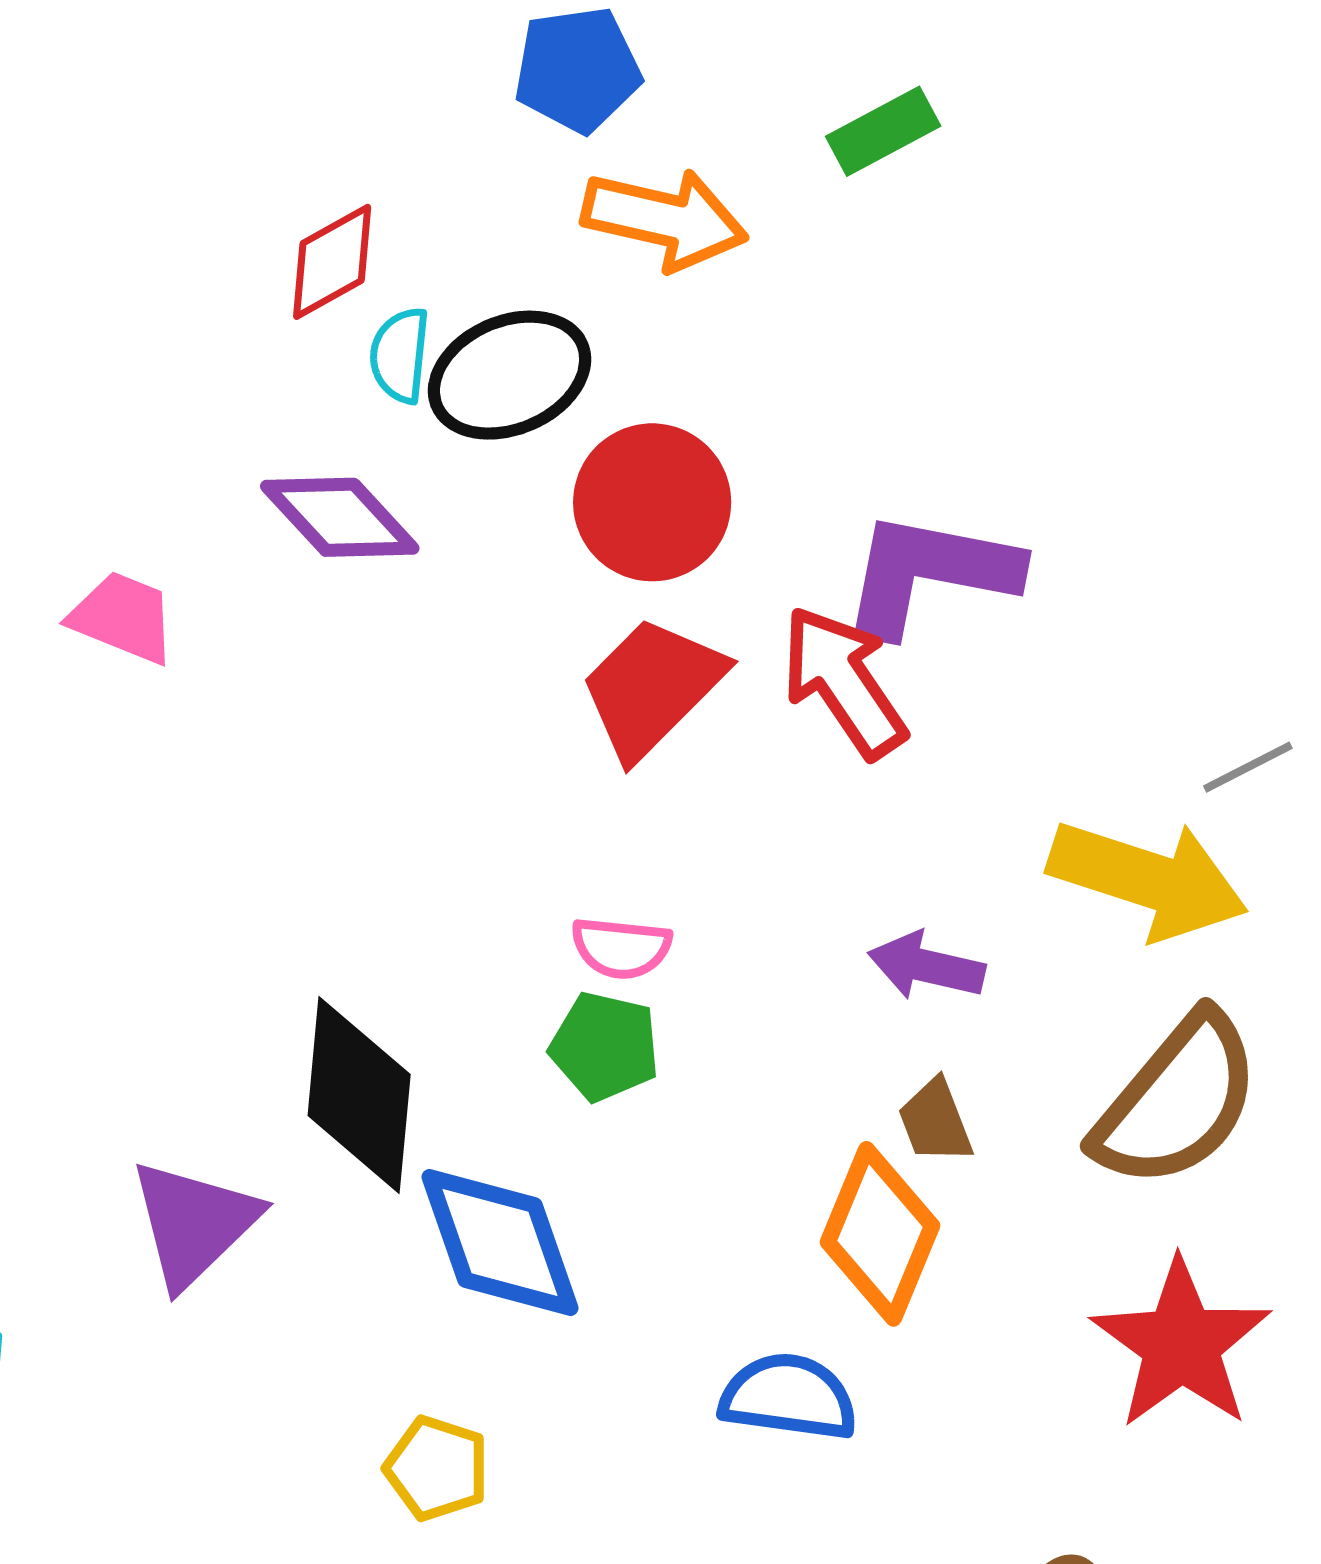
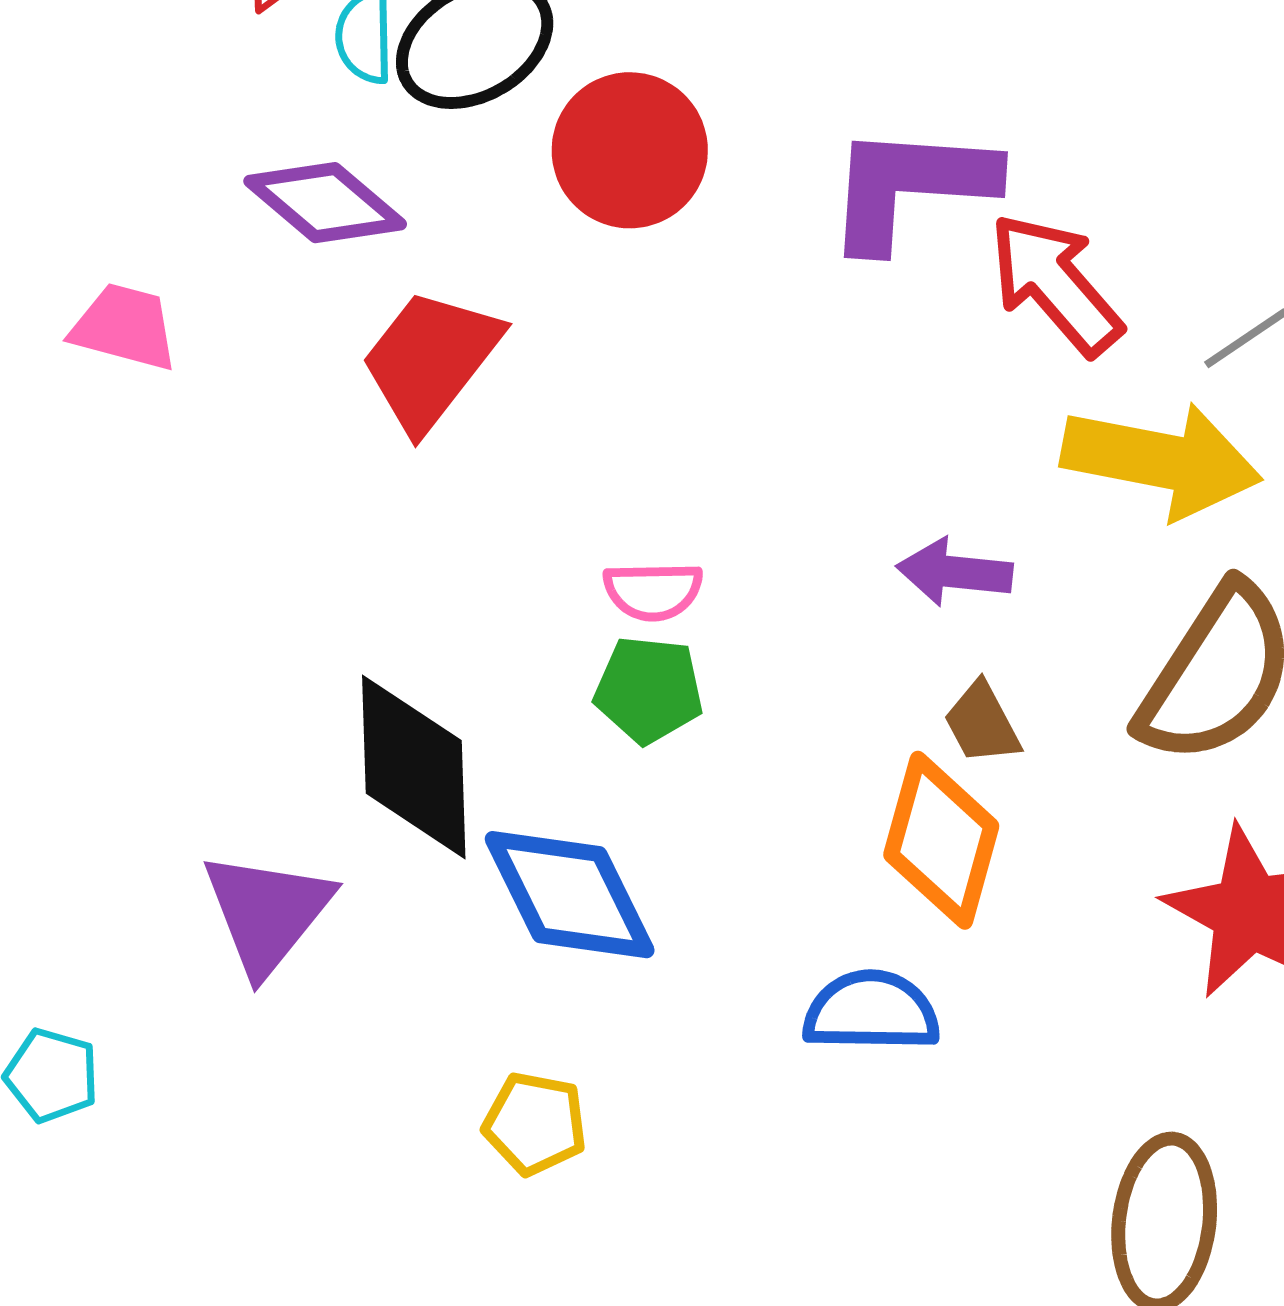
red arrow: (844, 682) -> (1055, 284), moved
red trapezoid: (652, 688) -> (431, 360), moved

